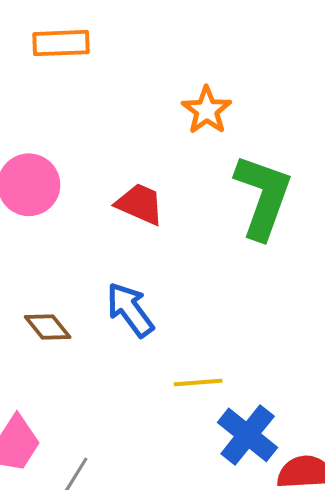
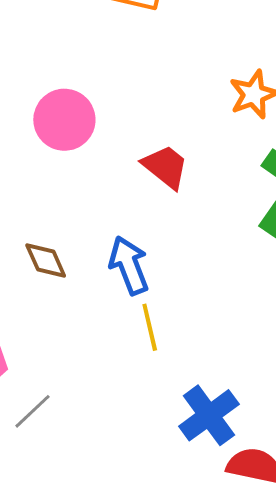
yellow line: (198, 383) -> (150, 327), moved, turned 66

